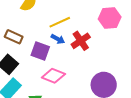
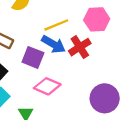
pink hexagon: (110, 18) -> (97, 19), moved
blue arrow: (58, 39) -> (53, 44), size x1.5

